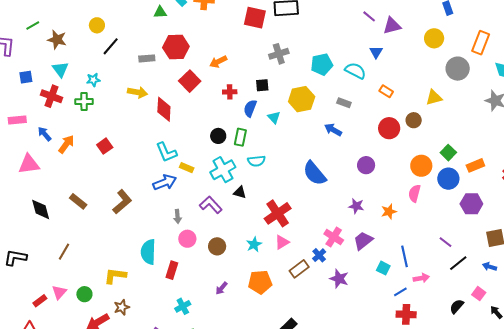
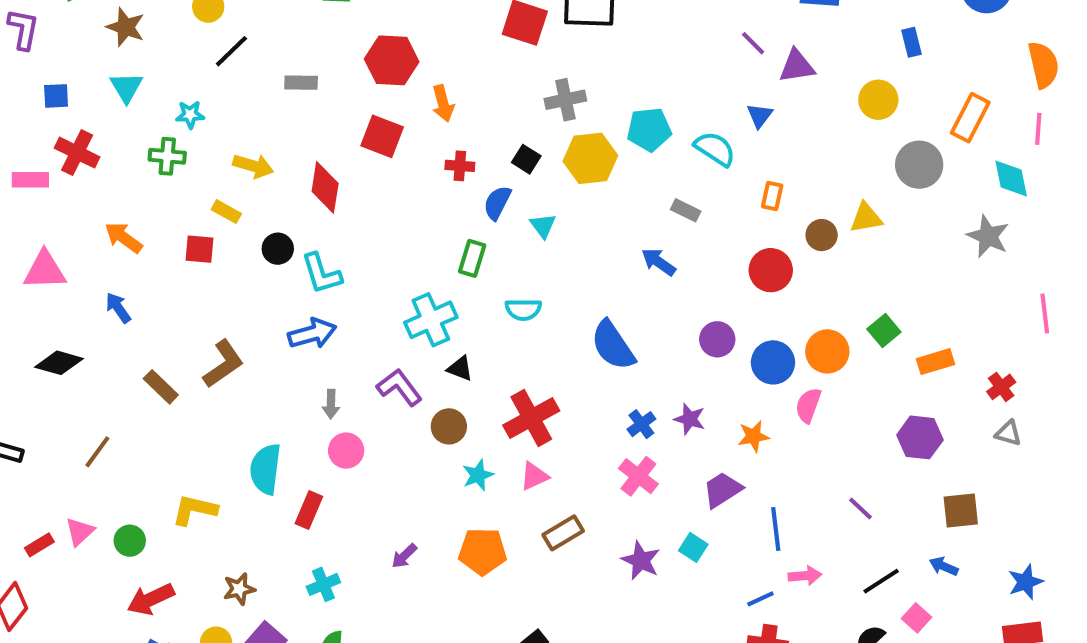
red hexagon: (176, 47) -> (392, 60), moved
orange arrow: (218, 62) -> (443, 103), turned -84
red square: (190, 81) -> (382, 136), turned -30
black square: (262, 85) -> (526, 159), turned 32
orange rectangle: (386, 91) -> (772, 196), turned 64
yellow arrow: (137, 92) -> (253, 166), moved
red cross: (51, 96) -> (77, 153), moved
yellow hexagon: (302, 99) -> (590, 158), moved
brown circle: (414, 120) -> (822, 235), moved
blue arrow: (44, 134) -> (118, 308), moved
black circle: (218, 136) -> (278, 249), moved
orange arrow: (66, 144) -> (124, 238), turned -96
red square: (105, 146) -> (200, 249), turned 35
cyan semicircle: (256, 161) -> (523, 310), moved
yellow rectangle: (187, 168) -> (226, 212), moved
blue circle: (448, 179) -> (773, 362), moved
brown rectangle: (78, 201) -> (161, 387), moved
black diamond: (41, 209) -> (59, 363), turned -65
purple trapezoid: (363, 241) -> (722, 490), moved
brown circle: (217, 246) -> (449, 426), moved
blue cross: (319, 255) -> (641, 424), moved
black line: (458, 263) -> (881, 581), moved
cyan square: (383, 268) -> (693, 547), moved
brown star: (122, 307) -> (239, 589), moved

